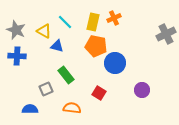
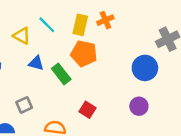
blue triangle: (57, 46) -> (36, 63), moved
blue circle: (115, 63) -> (145, 68), moved
green rectangle: (66, 75) -> (61, 74), moved

